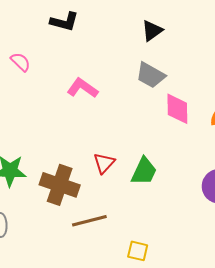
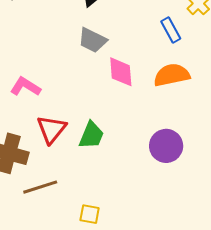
pink L-shape: (82, 88) -> (25, 87), moved
red triangle: (104, 163) -> (51, 129), size x1.4

